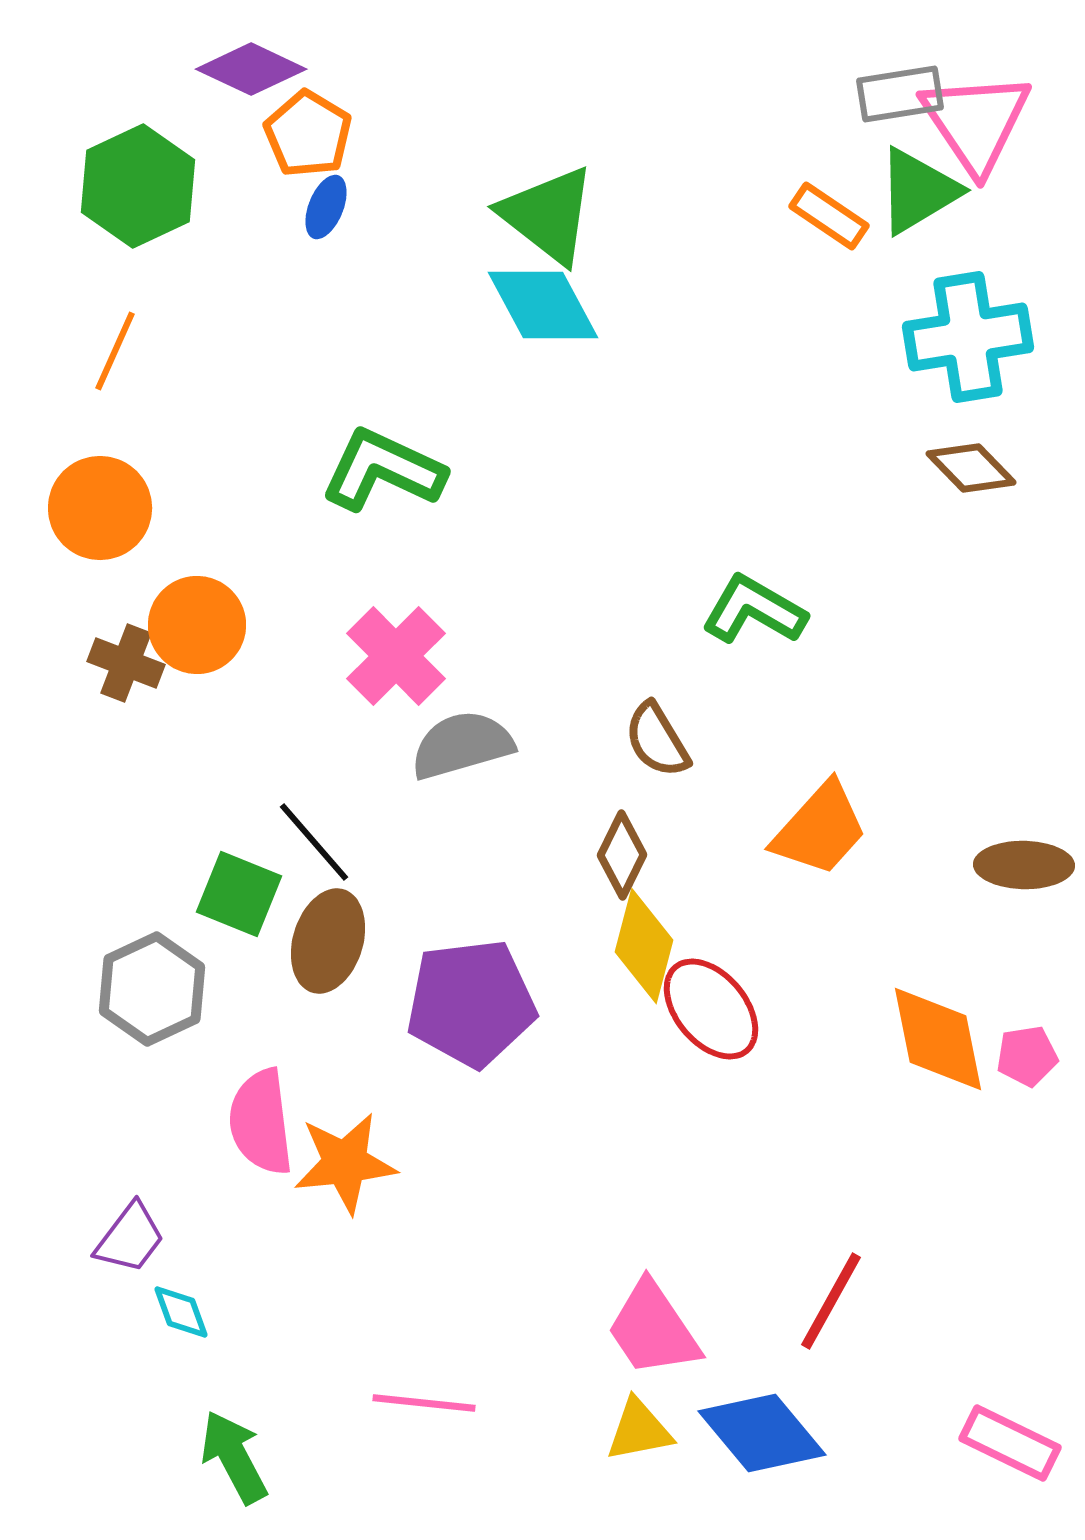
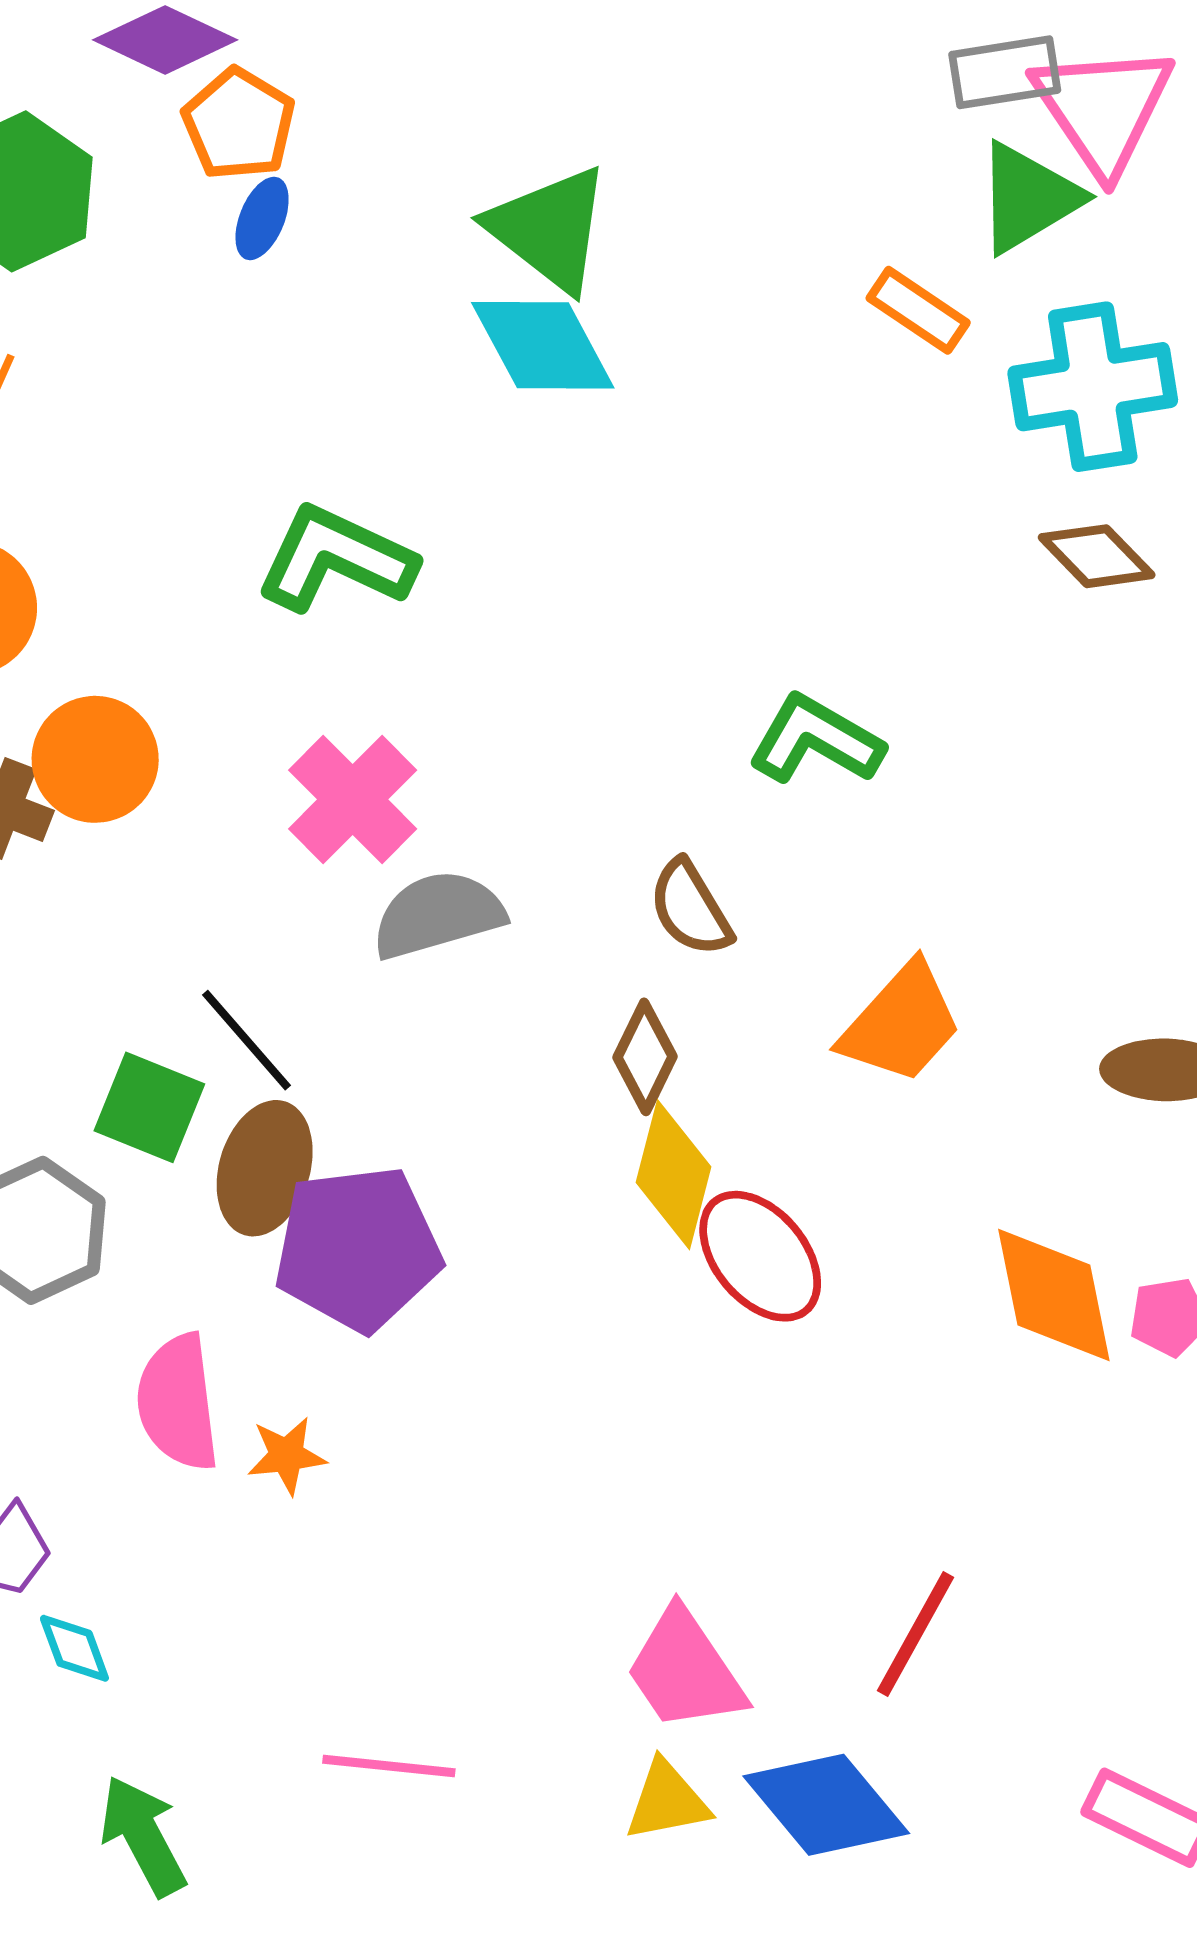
orange rectangle: (829, 216) -> (918, 310), moved
purple pentagon: (471, 1003) -> (358, 1248), moved
orange star: (345, 1163) -> (287, 1455), size x0.6

